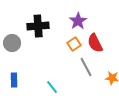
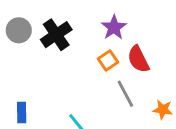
black cross: (38, 26) -> (56, 35), turned -30
gray circle: (12, 43) -> (19, 30), moved

